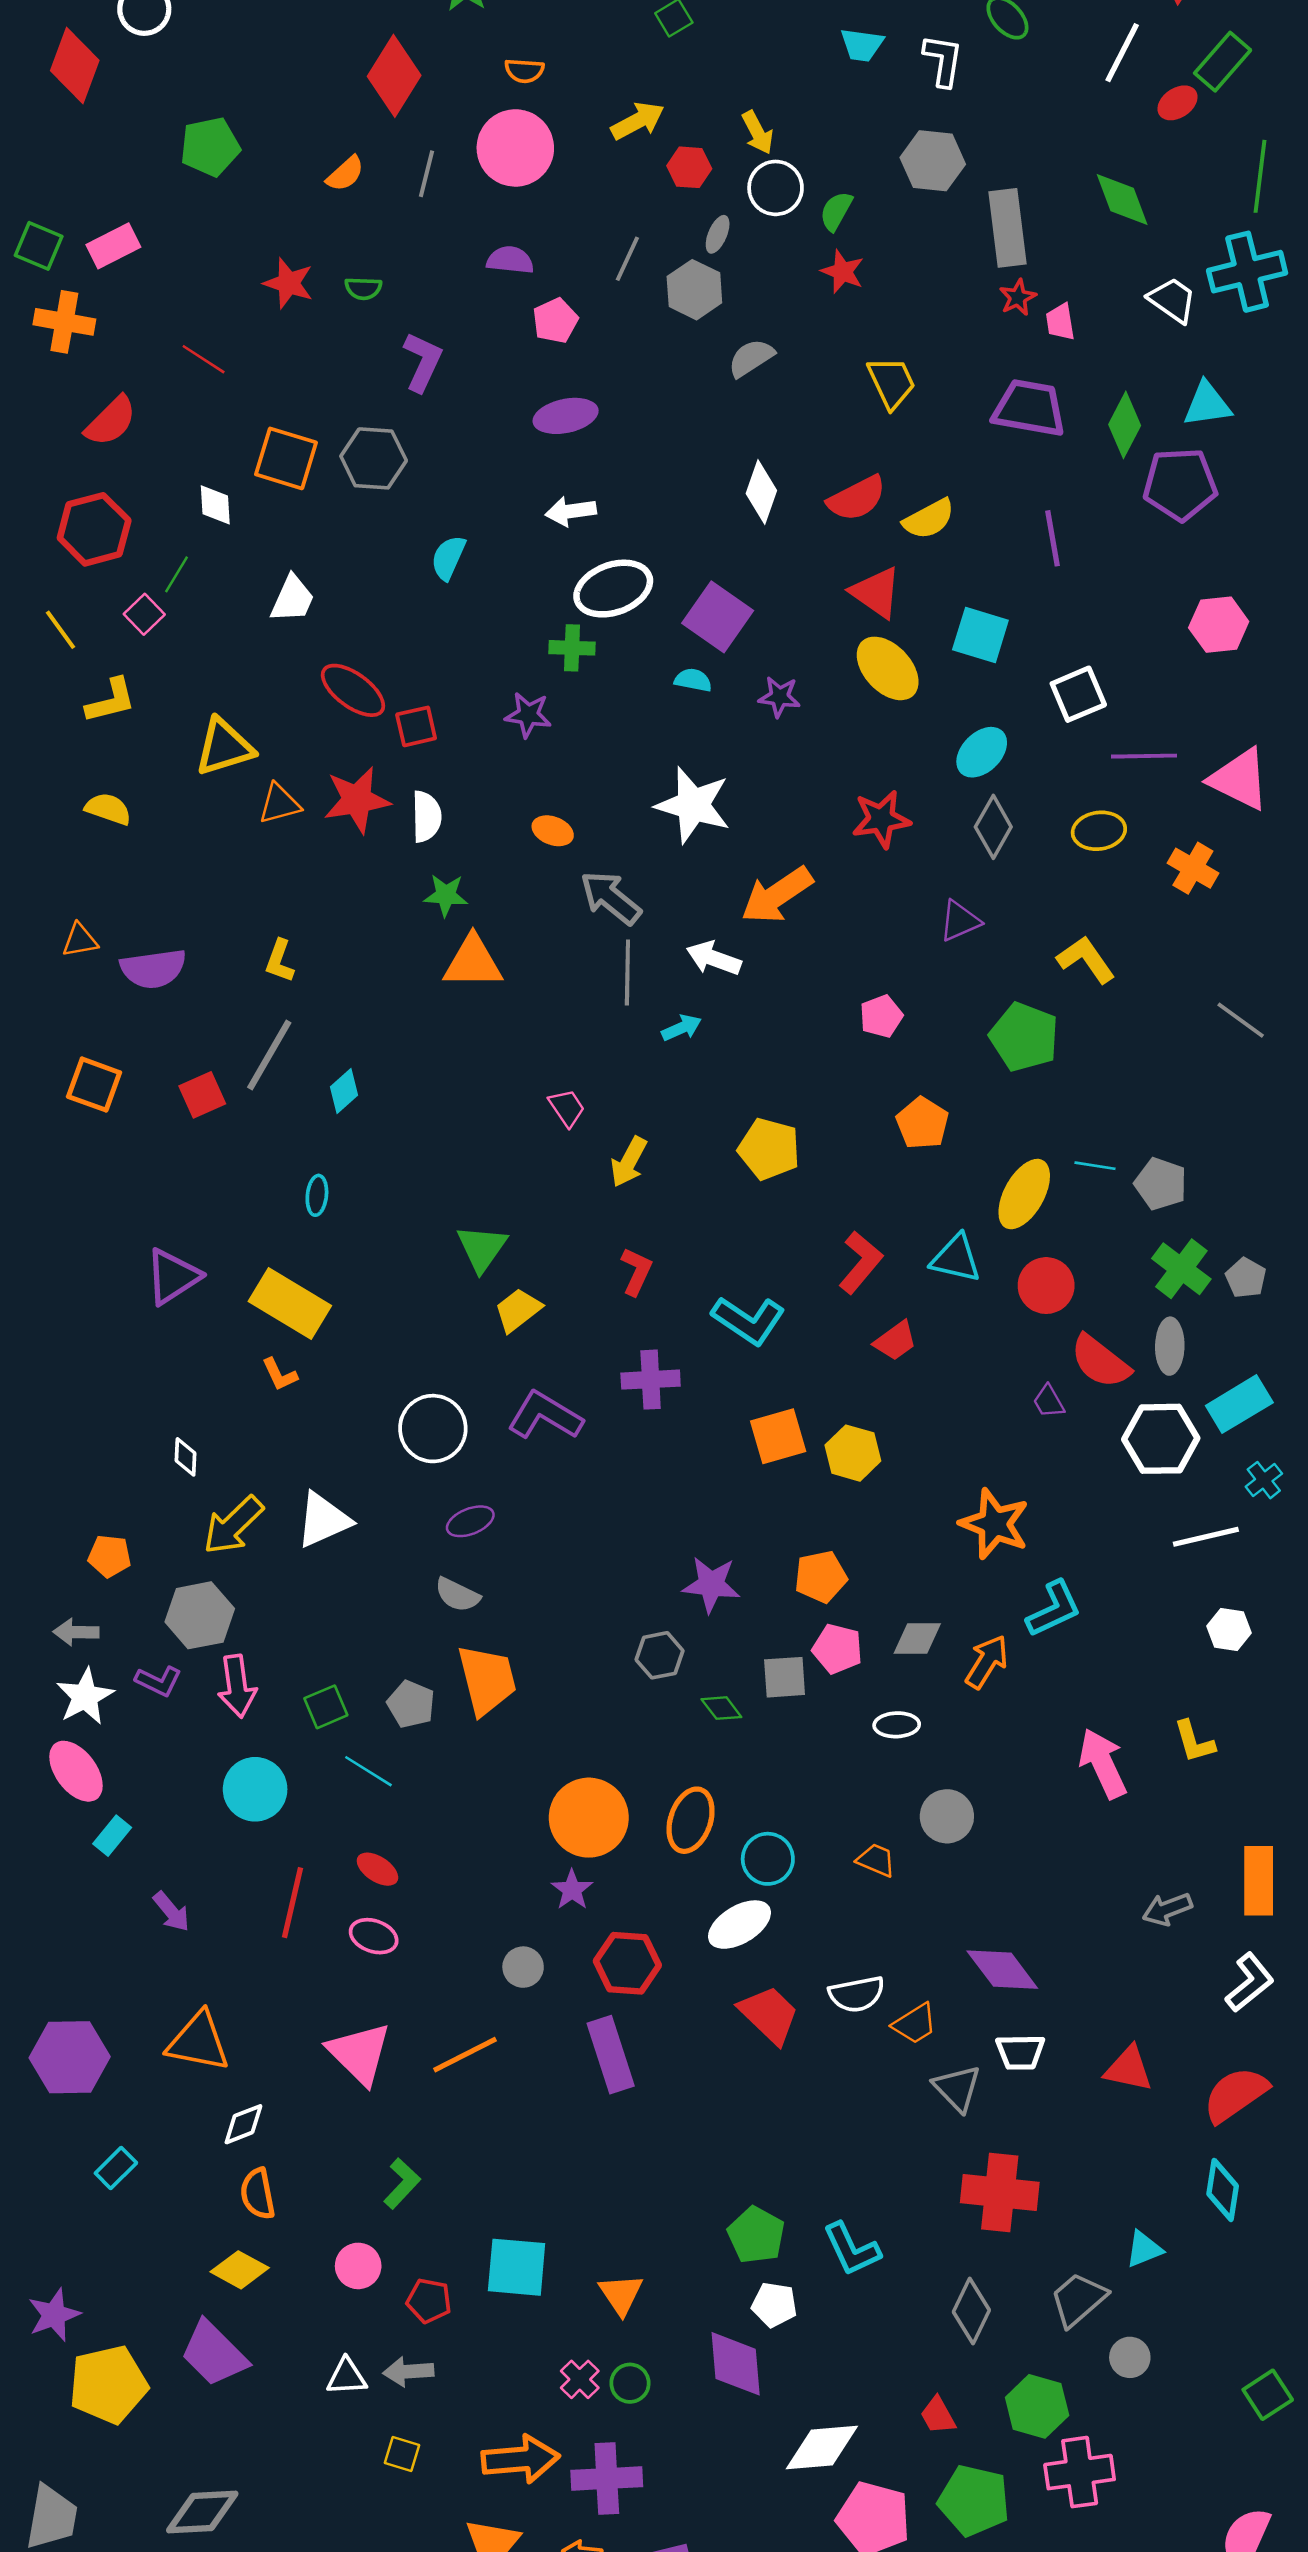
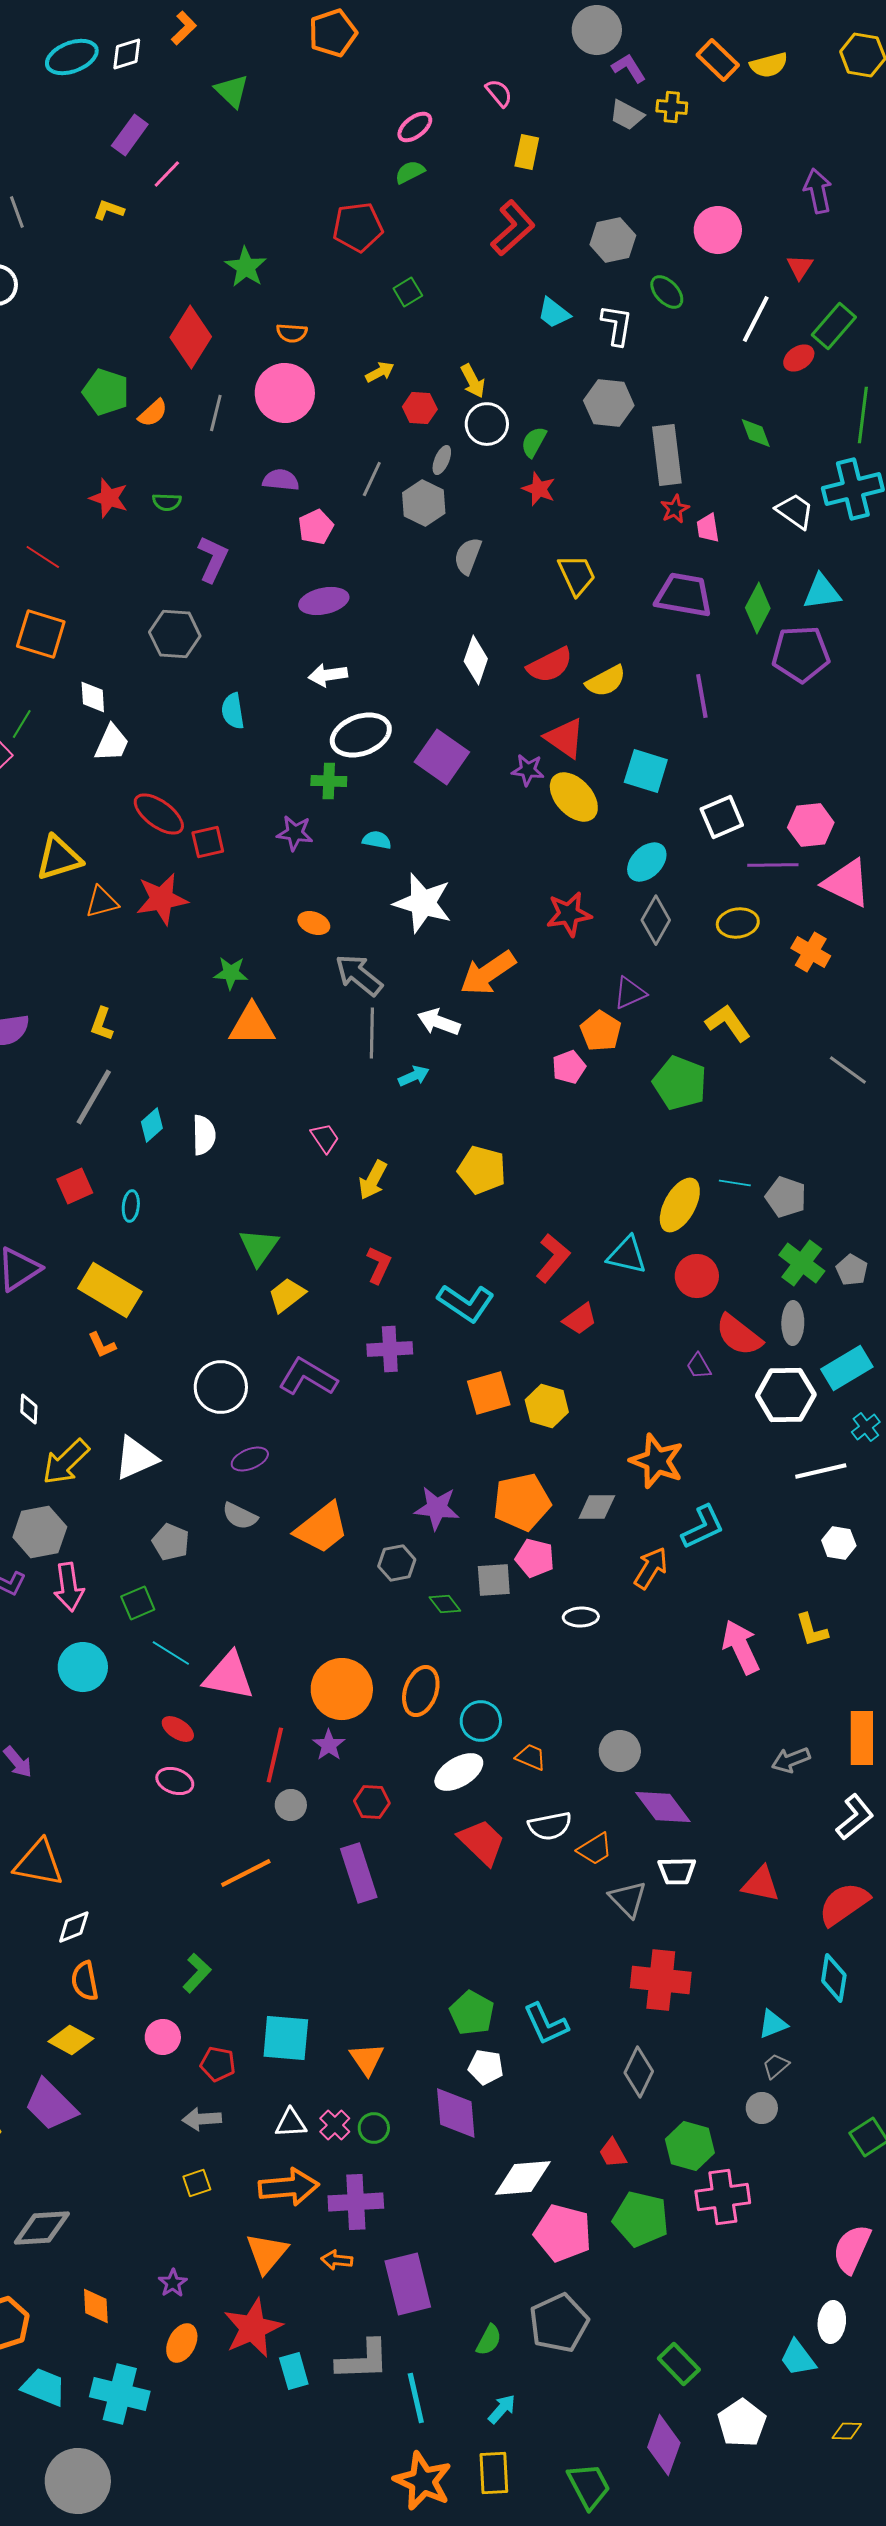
cyan trapezoid: (862, 45) -> (554, 313), turned 30
yellow arrow: (638, 121) -> (380, 372), size x0.7
green pentagon: (210, 147) -> (106, 392), moved, turned 30
green diamond: (1122, 199) -> (756, 433), size x0.7
gray semicircle: (751, 358) -> (468, 556), turned -36
orange square: (286, 458) -> (41, 634), moved
white diamond: (215, 505) -> (93, 697), moved
cyan semicircle: (448, 558) -> (233, 711), turned -33
pink hexagon: (1219, 625) -> (811, 825), moved
cyan semicircle: (693, 680) -> (377, 840), moved
purple star: (779, 697) -> (528, 770), moved
white semicircle: (426, 817) -> (204, 1135), moved
red square: (202, 1095) -> (75, 1186), moved
orange pentagon: (922, 1123) -> (601, 1031), moved
orange pentagon: (821, 1577) -> (522, 1502), size x1.4
gray diamond: (917, 1639) -> (597, 1507), moved
orange trapezoid: (487, 1680) -> (322, 1528), moved, turned 66
gray pentagon: (411, 1704) -> (171, 1542), moved
gray circle: (947, 1816) -> (620, 1751), moved
orange trapezoid: (876, 1860) -> (531, 1757), moved
red line: (292, 1903) -> (275, 1755), moved
red hexagon: (627, 1963) -> (372, 1802), size x0.7
pink triangle: (359, 2053) -> (229, 1676), moved, turned -34
gray trapezoid: (1078, 2299) -> (776, 2066), moved, size x0.6
white triangle: (347, 2377) -> (291, 2123), moved
yellow square: (402, 2454) -> (197, 2183), turned -36

